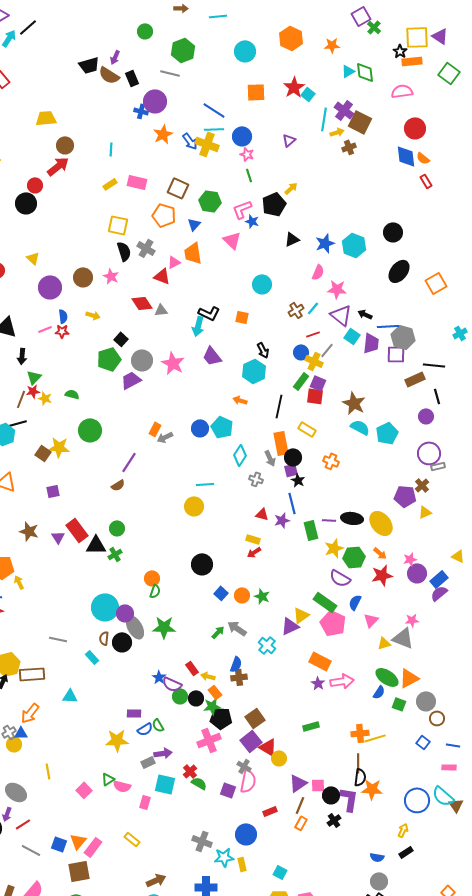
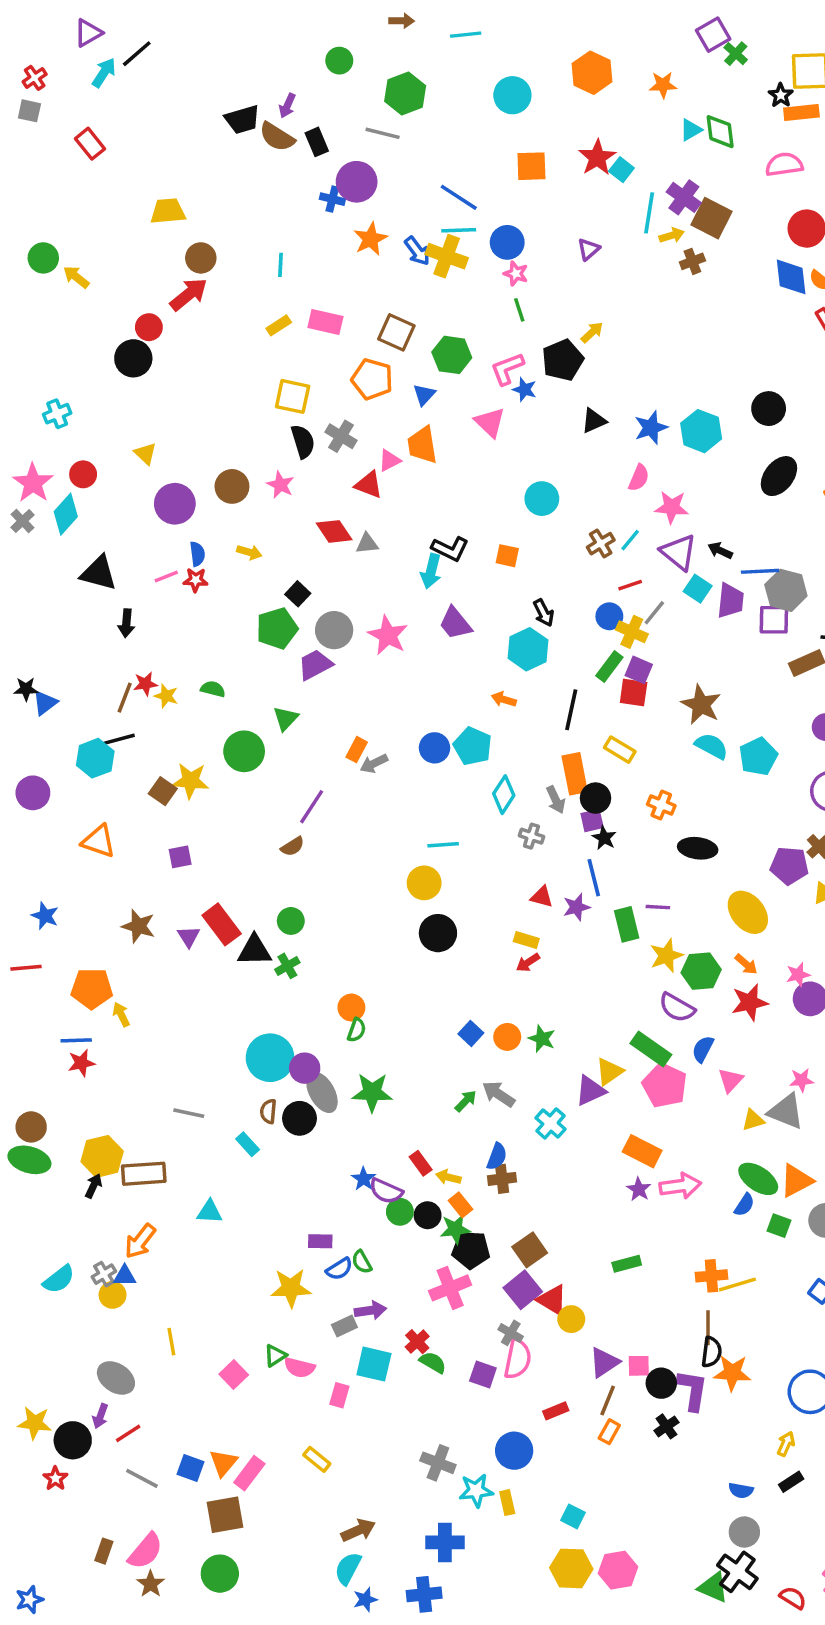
green triangle: (34, 377) -> (286, 718), moved
black ellipse: (352, 518) -> (698, 848), moved
black circle: (202, 564) -> (438, 933), moved

